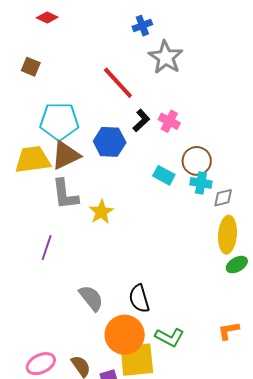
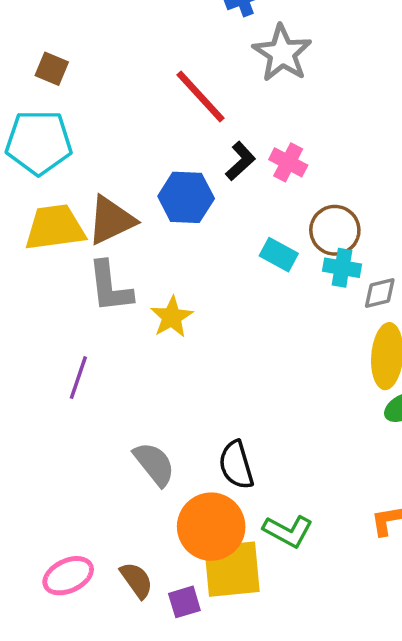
cyan pentagon: (59, 121) -> (39, 142), moved

